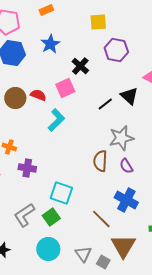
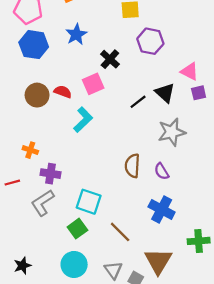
gray star: (121, 138) -> (172, 132), moved
gray L-shape: (24, 215) -> (43, 203), moved
brown line: (101, 219) -> (120, 232), moved

